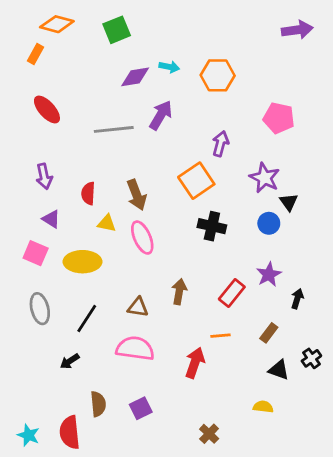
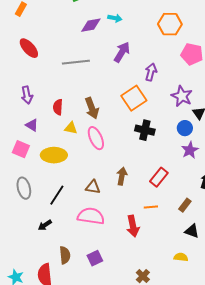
orange hexagon: (218, 75) -> (170, 24), moved
purple arrow: (161, 115) -> (122, 52), moved
purple star: (269, 274) -> (190, 150), moved
red arrow: (195, 363) -> (133, 226), turned 150

